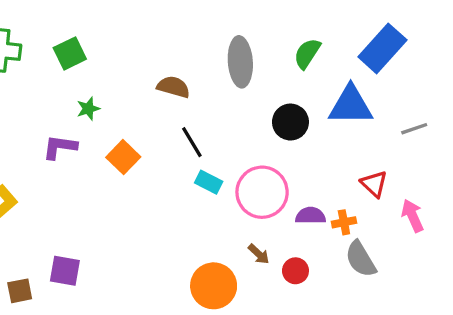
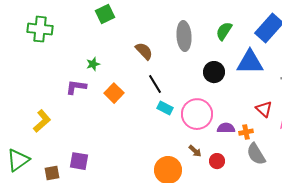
green square: (70, 53) -> (105, 14), moved
brown semicircle: (173, 87) -> (144, 51), turned 30

